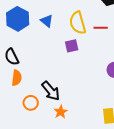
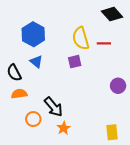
blue hexagon: (18, 19) -> (33, 34), moved
blue triangle: (47, 21) -> (36, 62), moved
orange semicircle: (17, 78) -> (19, 94), turned -105

